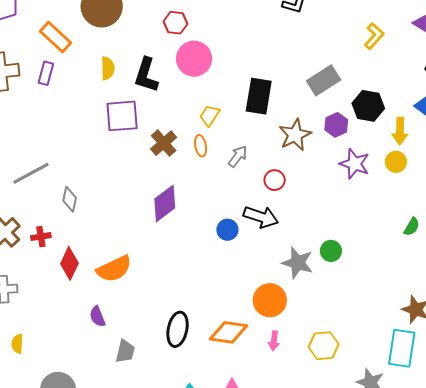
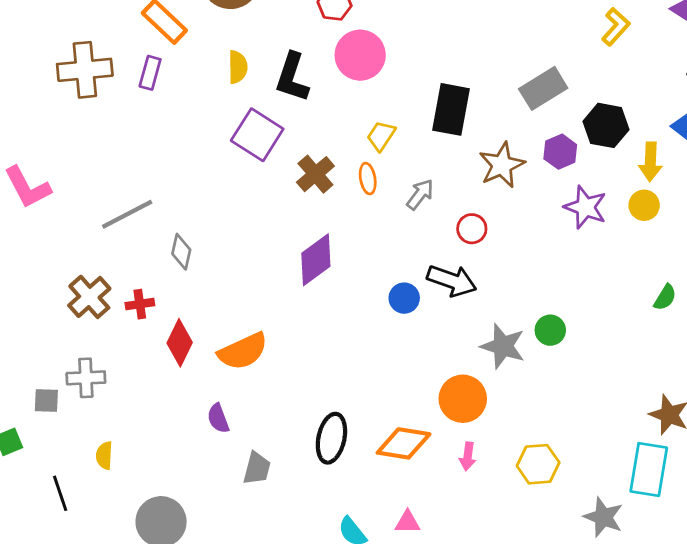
purple square: (122, 116) -> (257, 135), turned 36

